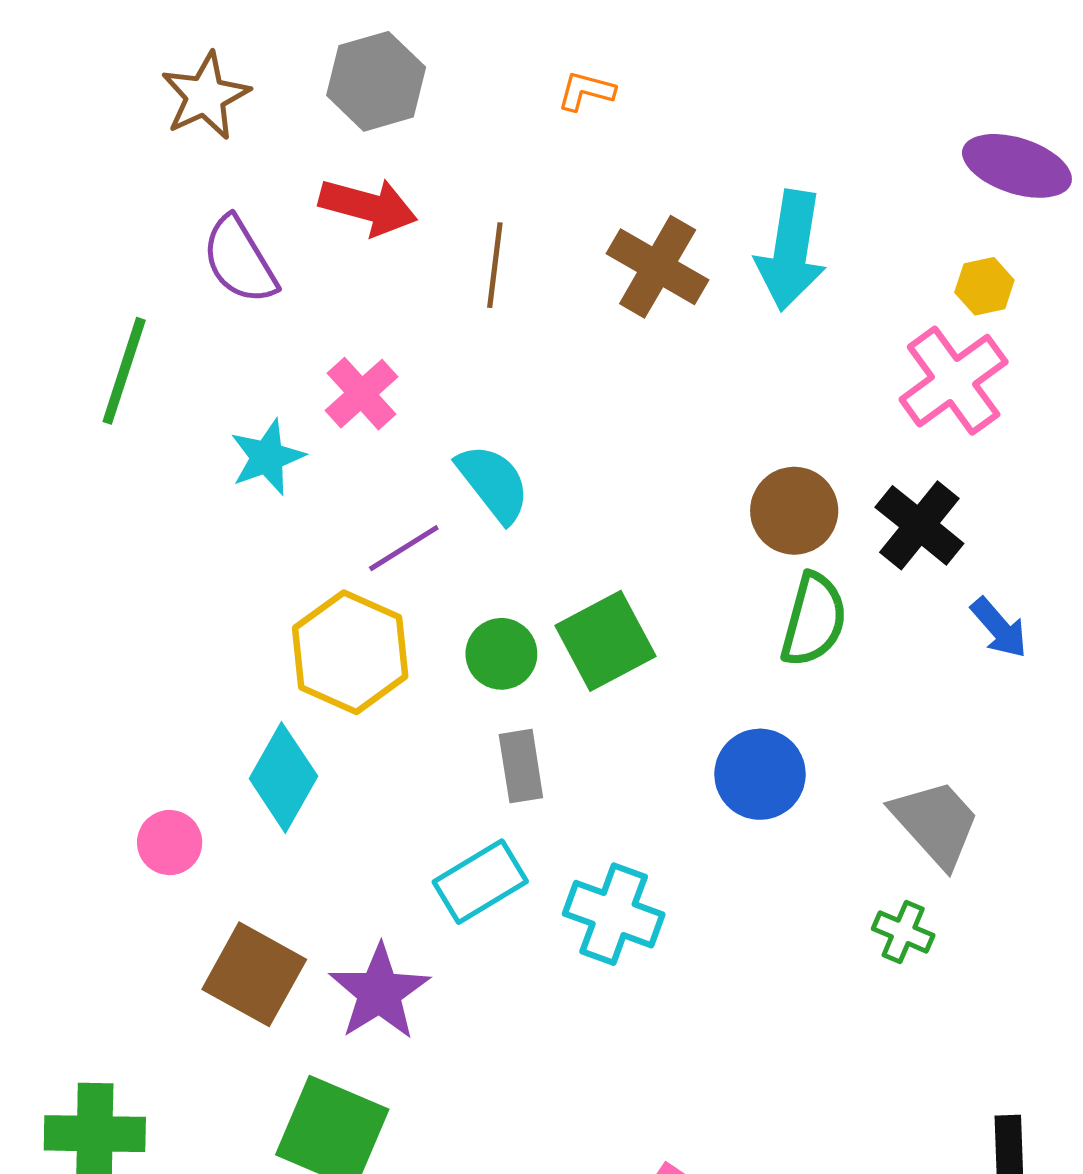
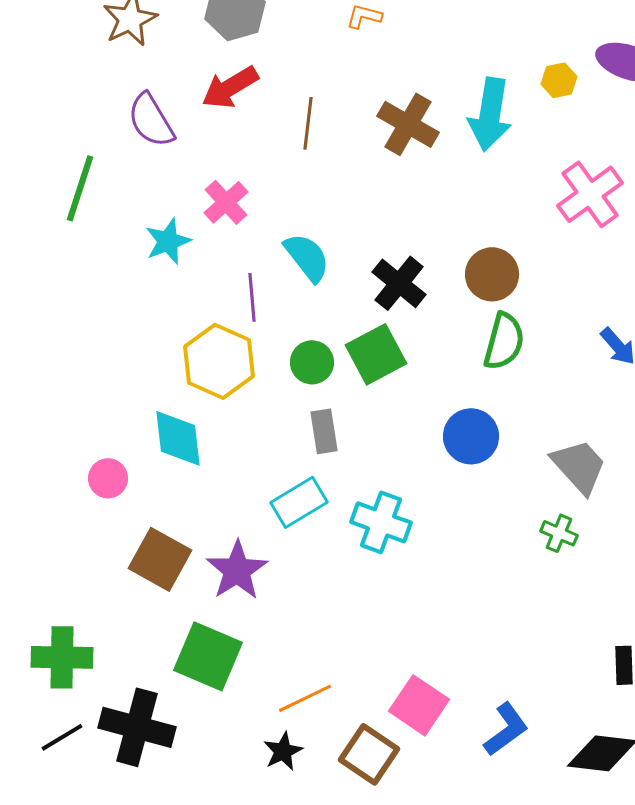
red arrow: (368, 207) -> (230, 87), turned 134
yellow hexagon: (984, 286) -> (559, 80), moved
black cross: (919, 525) -> (399, 283), moved
purple line: (404, 548) -> (252, 297), turned -63
cyan diamond: (283, 777) -> (178, 438), turned -36

